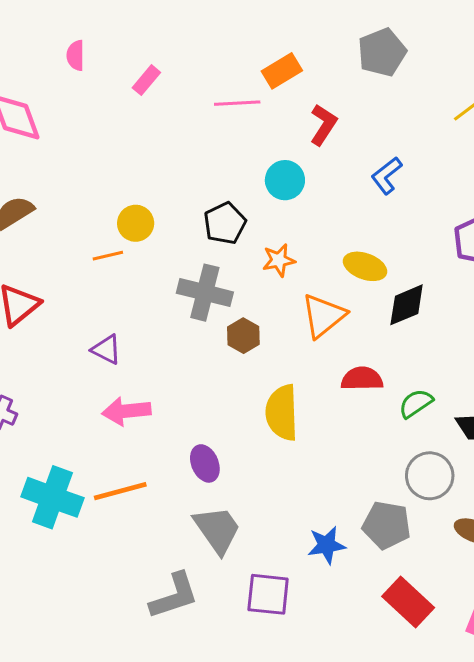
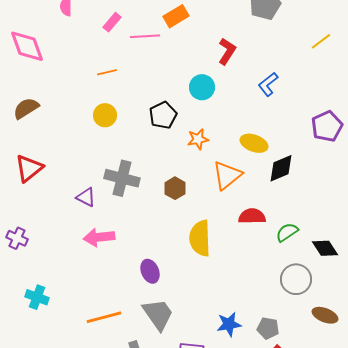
orange rectangle: (282, 71) -> (176, 16), moved
pink line: (237, 103) -> (145, 36), moved
orange line: (108, 256) -> (107, 72), moved
gray cross: (205, 293) -> (122, 178), moved
orange line: (120, 491) -> (104, 317), moved
cyan cross: (52, 497) -> (37, 297), moved, size x0.6
gray pentagon: (387, 525) -> (268, 328), moved, size x0.7

